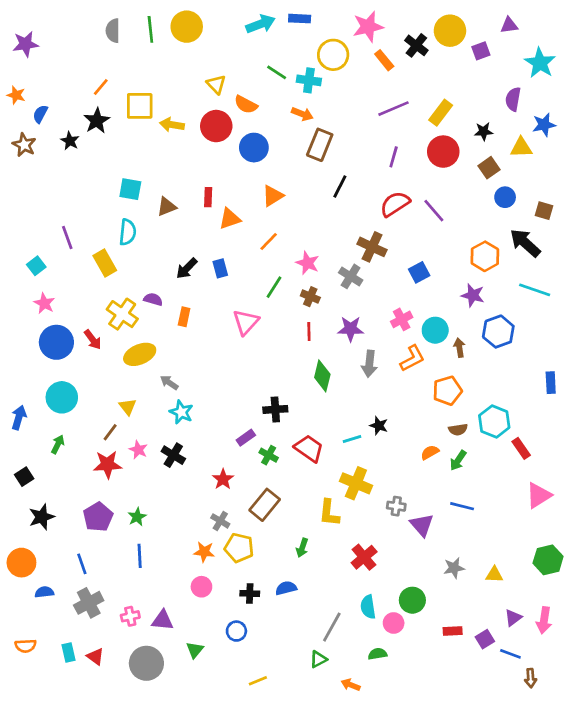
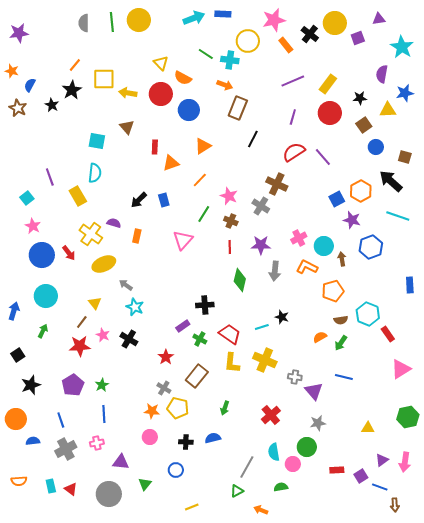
brown triangle: (167, 207) -> (127, 127), moved, turned -49
blue square: (419, 272) -> (337, 199), moved
orange L-shape: (412, 358) -> (307, 267), turned -125
yellow L-shape: (329, 513) -> (232, 363), moved
gray star: (454, 568) -> (318, 423), moved
pink cross: (130, 616) -> (97, 443), moved

